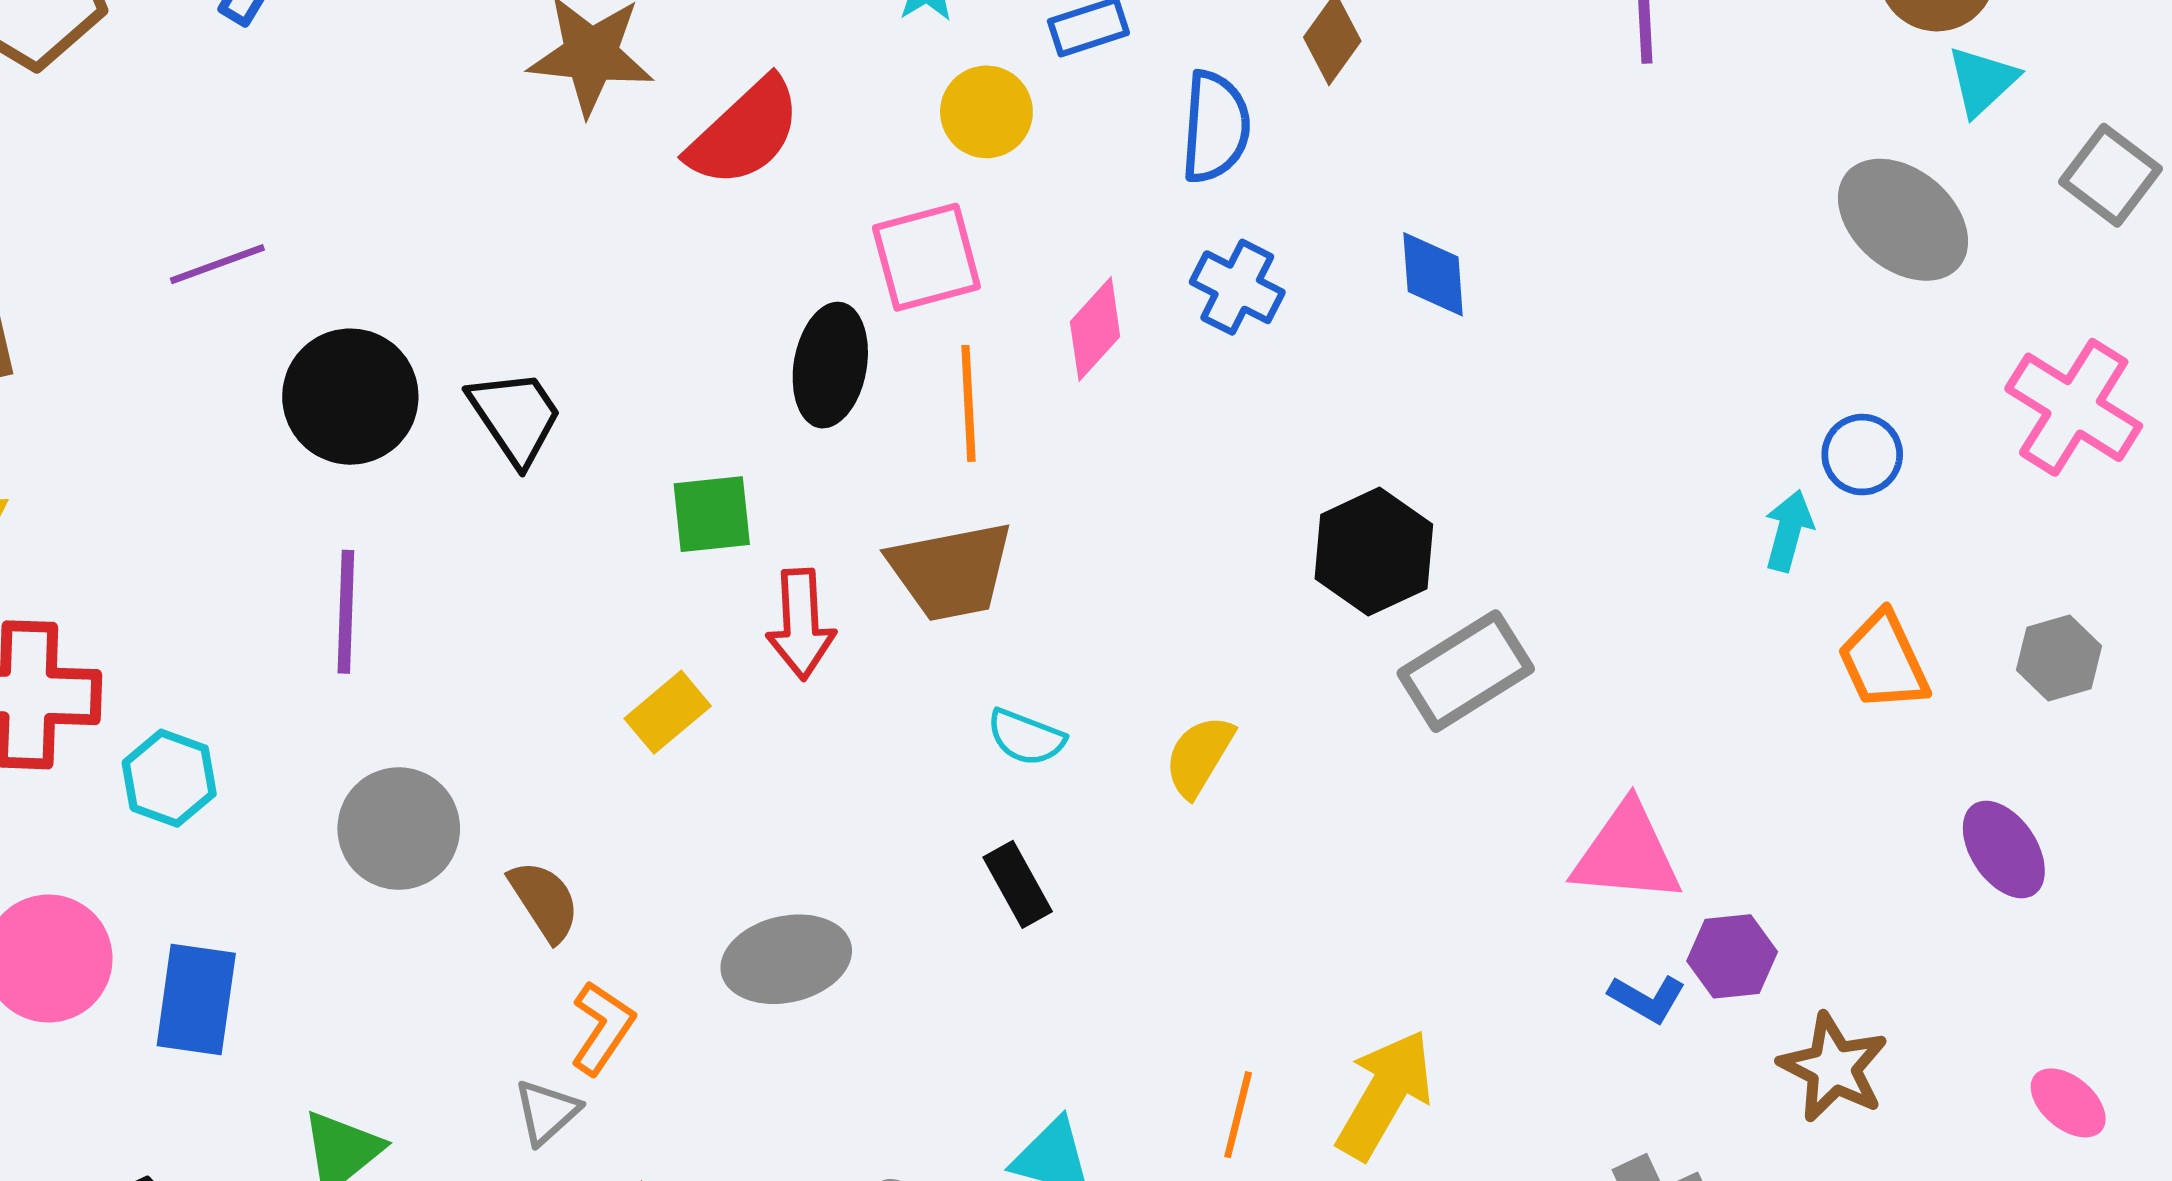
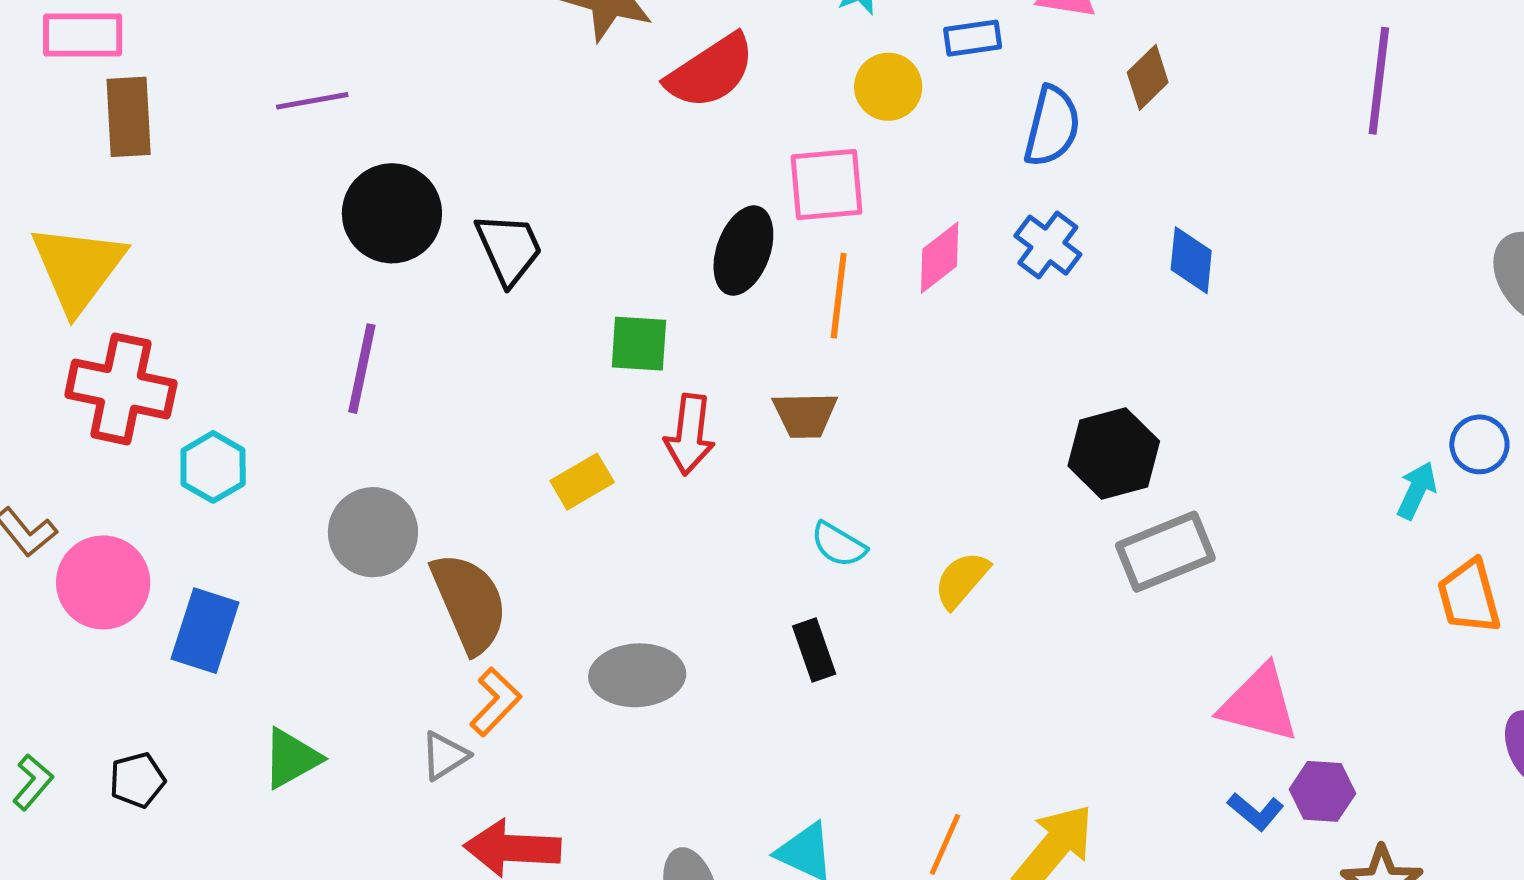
brown trapezoid: (951, 571) -> (805, 415), size x0.7
brown semicircle: (544, 901) -> (469, 603), size x1.6

